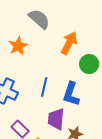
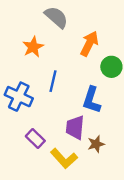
blue line: (44, 87) -> (53, 81), moved

